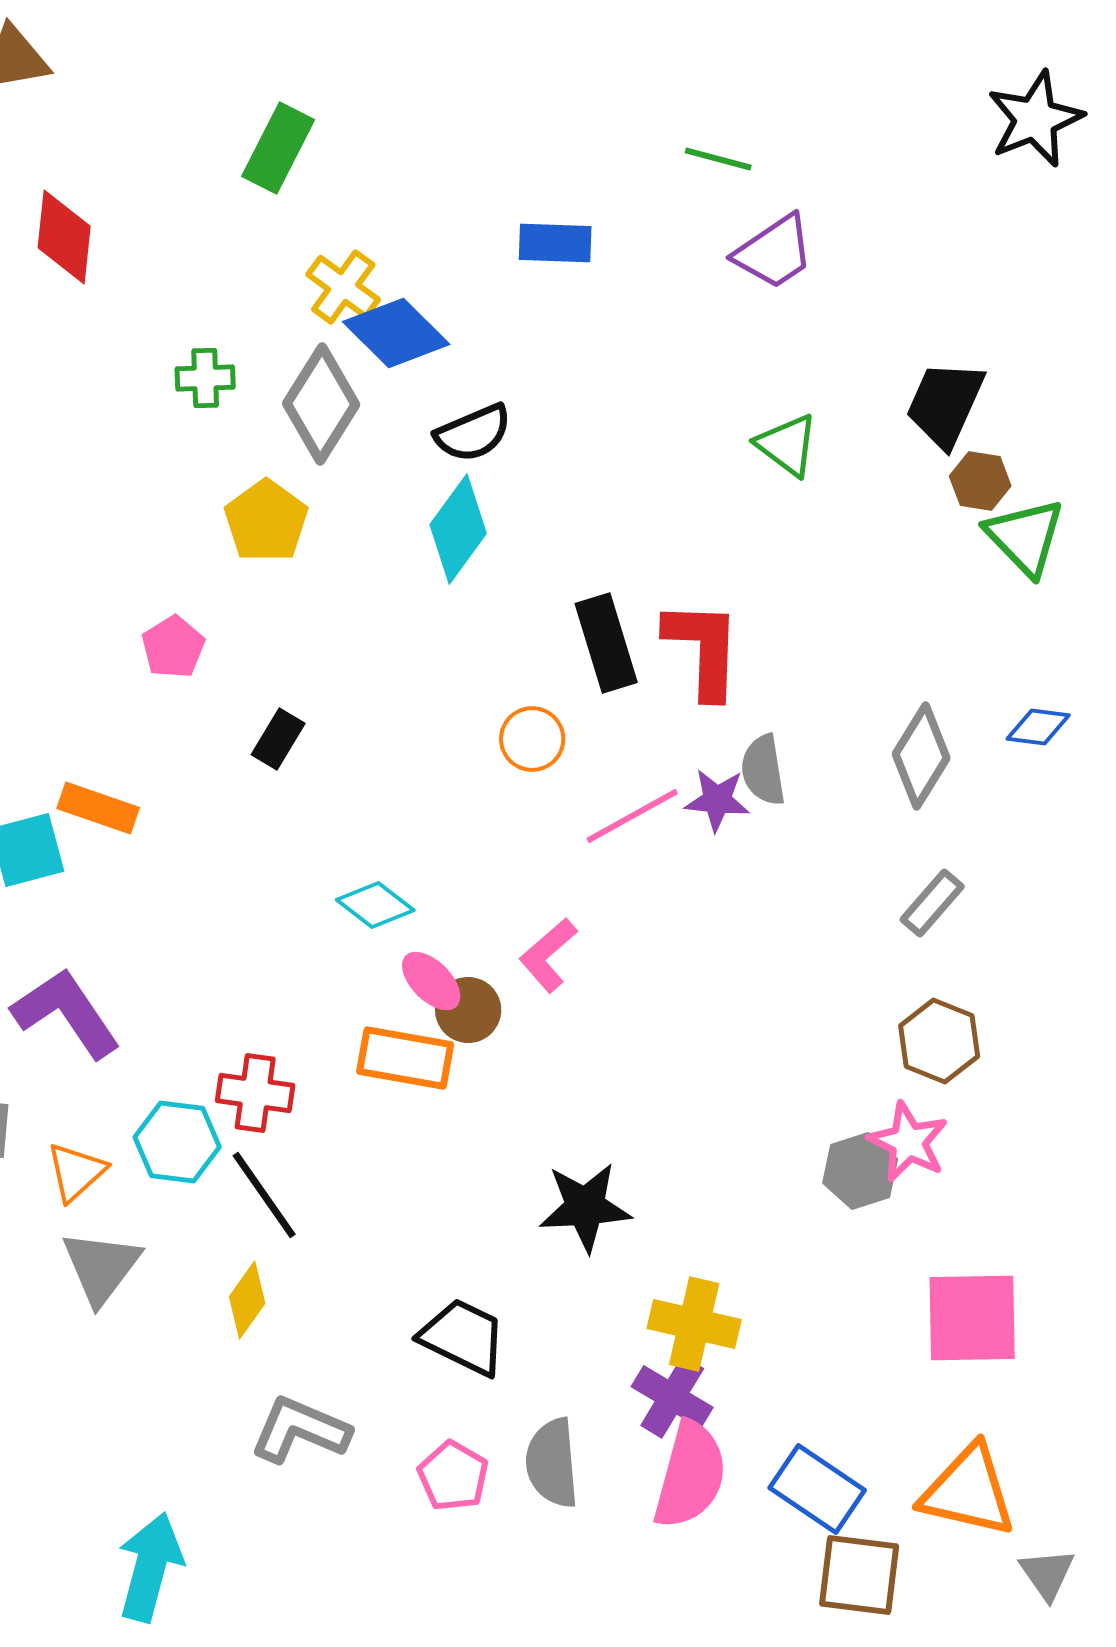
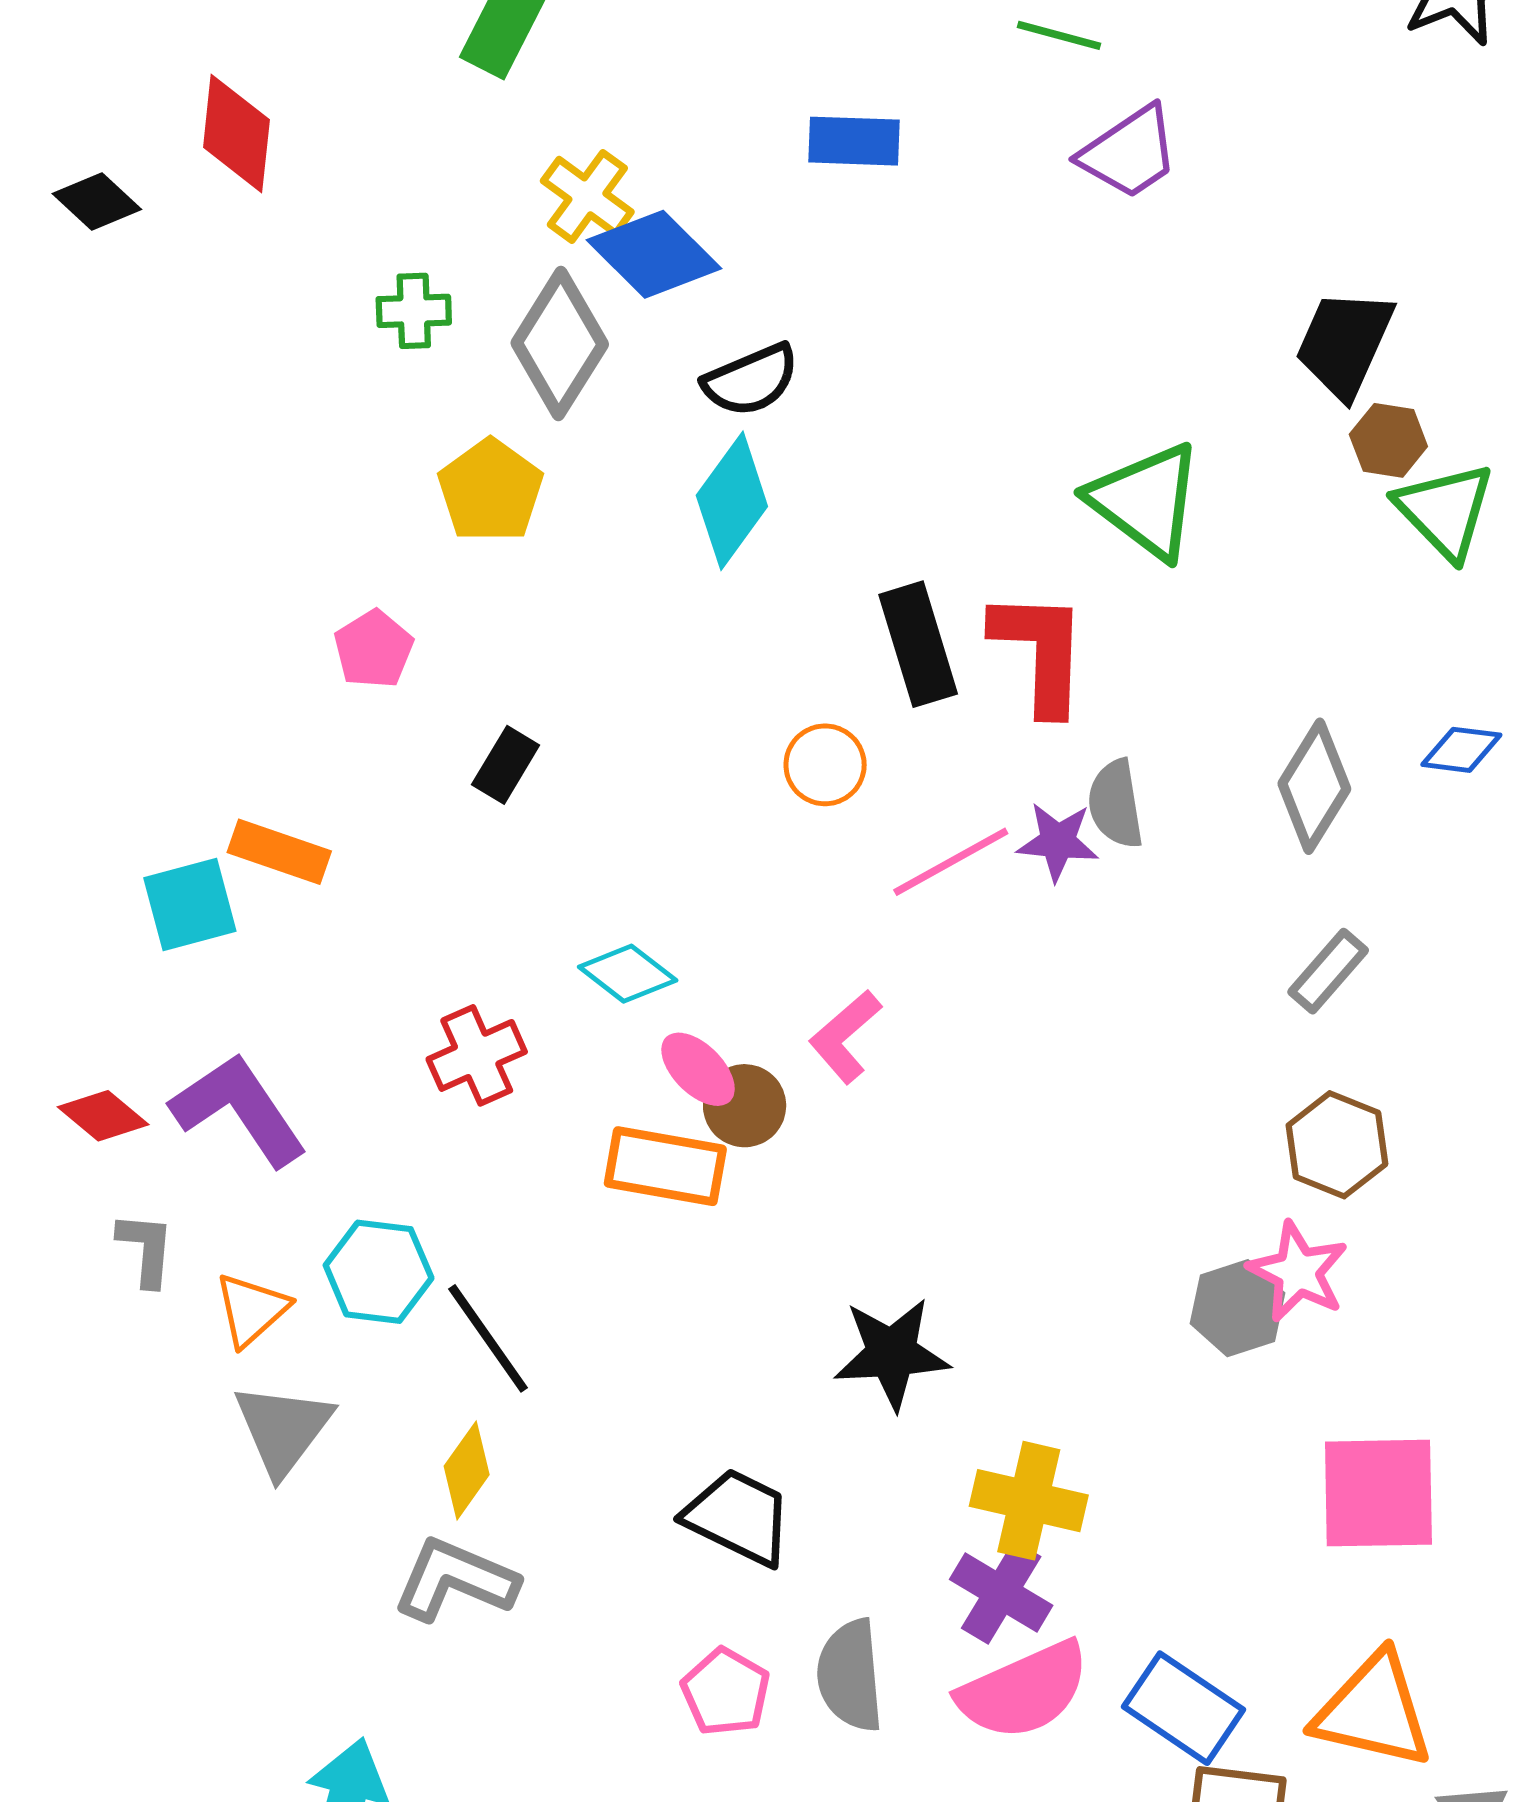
green triangle: (787, 445) -> (1146, 501), moved, size x1.5
red cross: (255, 1093) -> (477, 1055), moved, turned -32
gray L-shape: (300, 1430) -> (455, 1580), moved
pink semicircle: (690, 1475) -> (1024, 1691), turned 51

